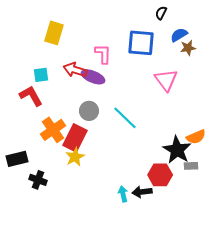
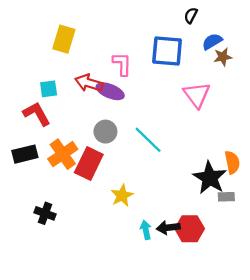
orange semicircle: (196, 137) -> (232, 162), turned -78
yellow star: (75, 157) -> (122, 196), moved
black rectangle: (17, 159) -> (25, 154), moved
red hexagon: (160, 175) -> (190, 229), moved

